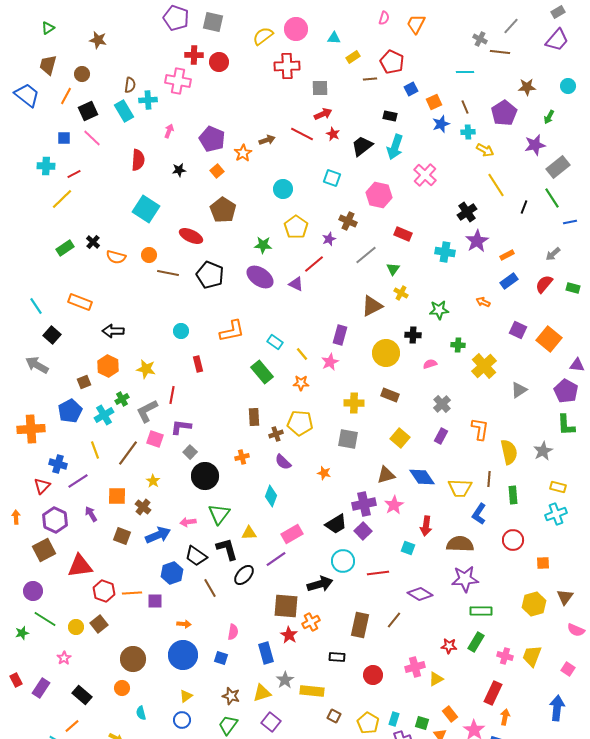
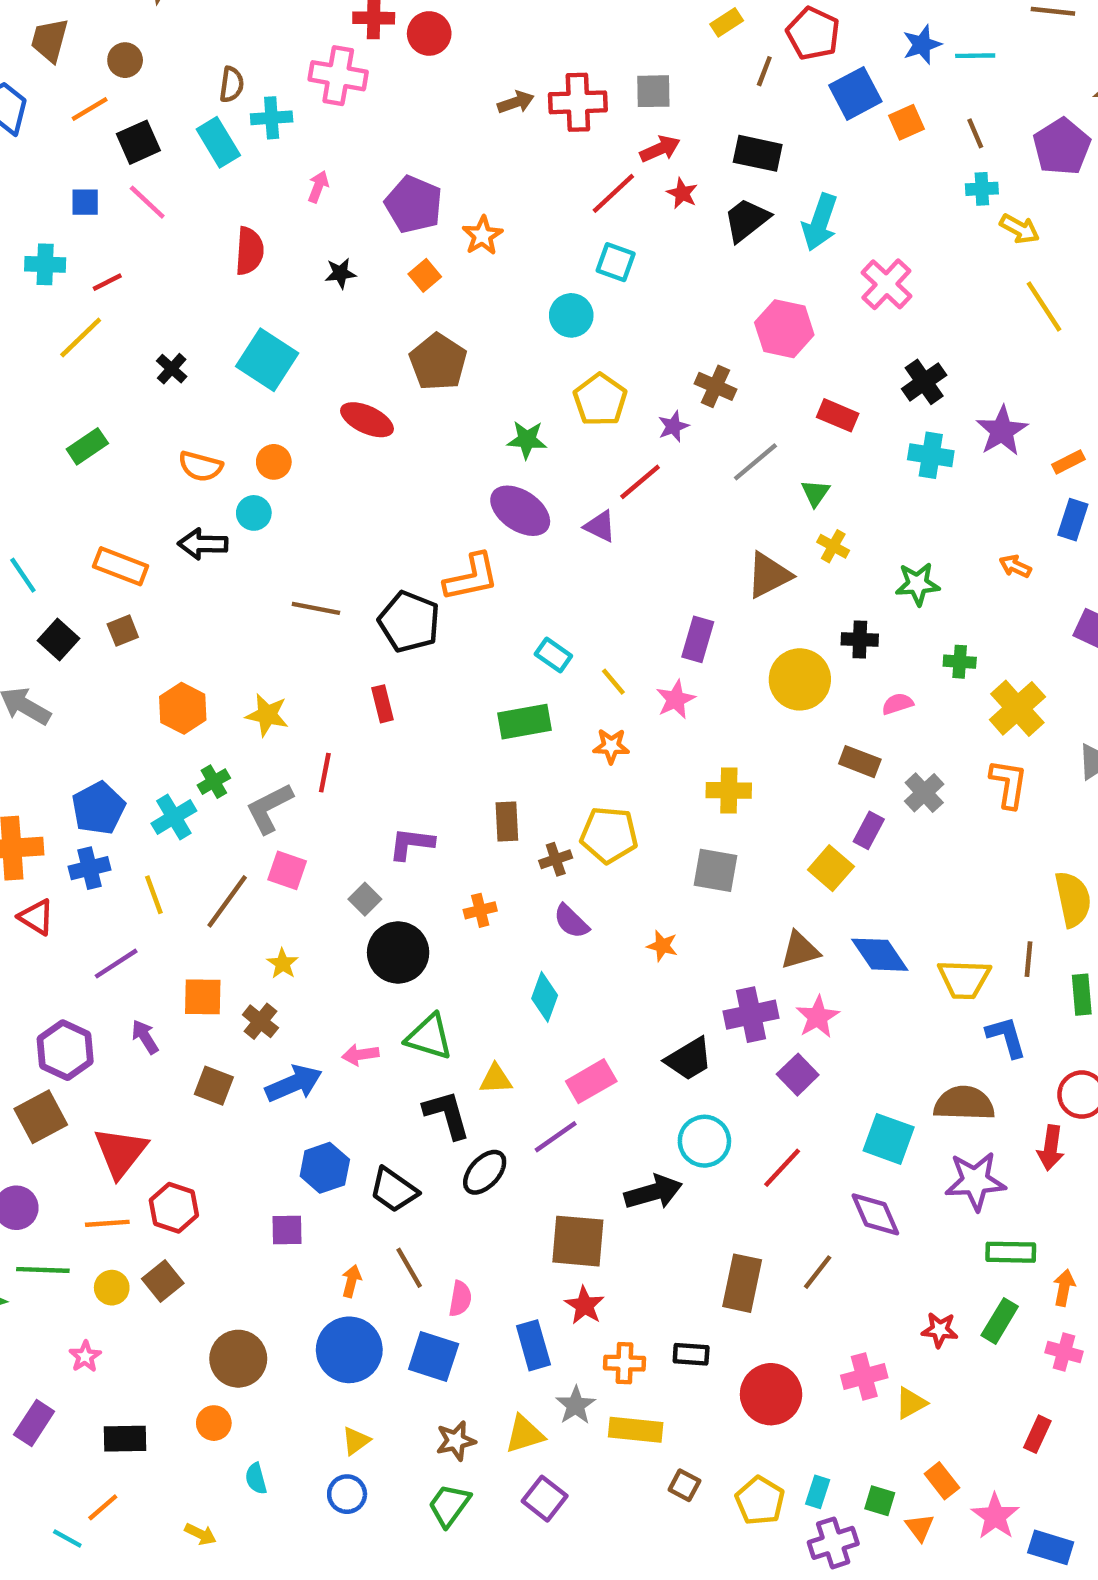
red cross: (287, 66) -> (578, 102), moved
brown line: (370, 79) -> (764, 71), turned -64
blue square: (411, 89) -> (855, 93), size x1.6
orange line: (66, 96) -> (90, 109), turned 30
black rectangle: (390, 116) -> (758, 153), moved, size x1.5
blue star: (441, 124) -> (922, 45), moved
red line: (302, 134) -> (613, 193), turned -70
brown arrow: (267, 140) -> (516, 102), moved
cyan square: (332, 178) -> (616, 262), moved
black cross: (467, 212) -> (924, 382), moved
black cross: (93, 242) -> (172, 369), moved
brown line: (168, 273) -> (316, 608), moved
black pentagon: (210, 275) -> (409, 622), moved
blue rectangle: (509, 281) -> (1073, 520), turned -36
black arrow: (113, 331) -> (203, 544), moved
cyan circle: (181, 331) -> (254, 513), moved
orange L-shape: (232, 331) -> (471, 577), moved
green rectangle: (262, 372) -> (525, 722), turned -60
brown square: (84, 382) -> (123, 631), moved
brown rectangle: (390, 395) -> (860, 762), moved
purple L-shape: (181, 427) -> (411, 844), moved
orange L-shape: (480, 429) -> (1009, 784), moved
purple rectangle: (441, 436) -> (869, 830), moved
blue cross: (58, 464) -> (90, 868), moved, turned -30
red triangle: (42, 486) -> (36, 917), moved, turned -42
green triangle: (219, 514) -> (429, 1037), turned -50
blue L-shape: (479, 514) -> (1006, 1037), turned 130
red arrow: (426, 526) -> (1051, 1148), moved
purple square: (363, 531) -> (798, 1075), moved
cyan square: (408, 548) -> (889, 1139), moved, size x1.6
black trapezoid: (196, 556) -> (394, 1190), moved
red triangle: (80, 566) -> (121, 1152), turned -44
red line: (378, 573) -> (782, 1168), turned -40
brown line: (210, 588) -> (409, 1268), moved
orange line: (132, 593) -> (107, 1223), moved
purple diamond: (420, 594) -> (875, 1214), turned 35
green line: (45, 619) -> (43, 1270), turned -30
orange cross: (311, 622) -> (624, 1363), moved, turned 30
orange arrow: (184, 624) -> (351, 1281), turned -80
blue square: (221, 658) -> (434, 1356), size x1.6
red circle: (373, 675) -> (771, 1394), size x1.4
red rectangle: (493, 693) -> (1037, 1434), size x0.7
black rectangle: (82, 695) -> (125, 1439), turned -42
brown star: (231, 696) -> (456, 1441), turned -30
orange arrow: (505, 717) -> (1064, 1288), moved

